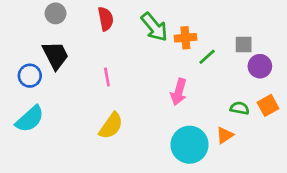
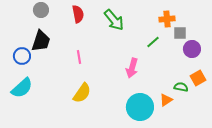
orange cross: (185, 38) -> (167, 19), moved
black trapezoid: (56, 55) -> (41, 41), turned 45
green semicircle: (240, 108) -> (181, 87), moved

